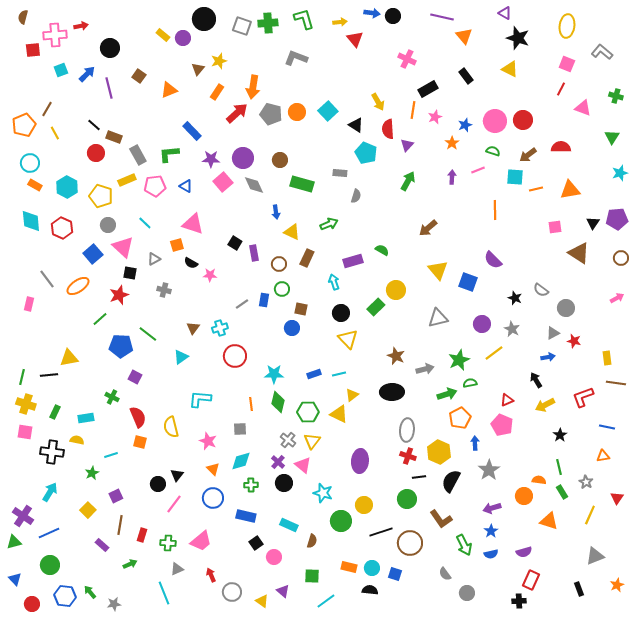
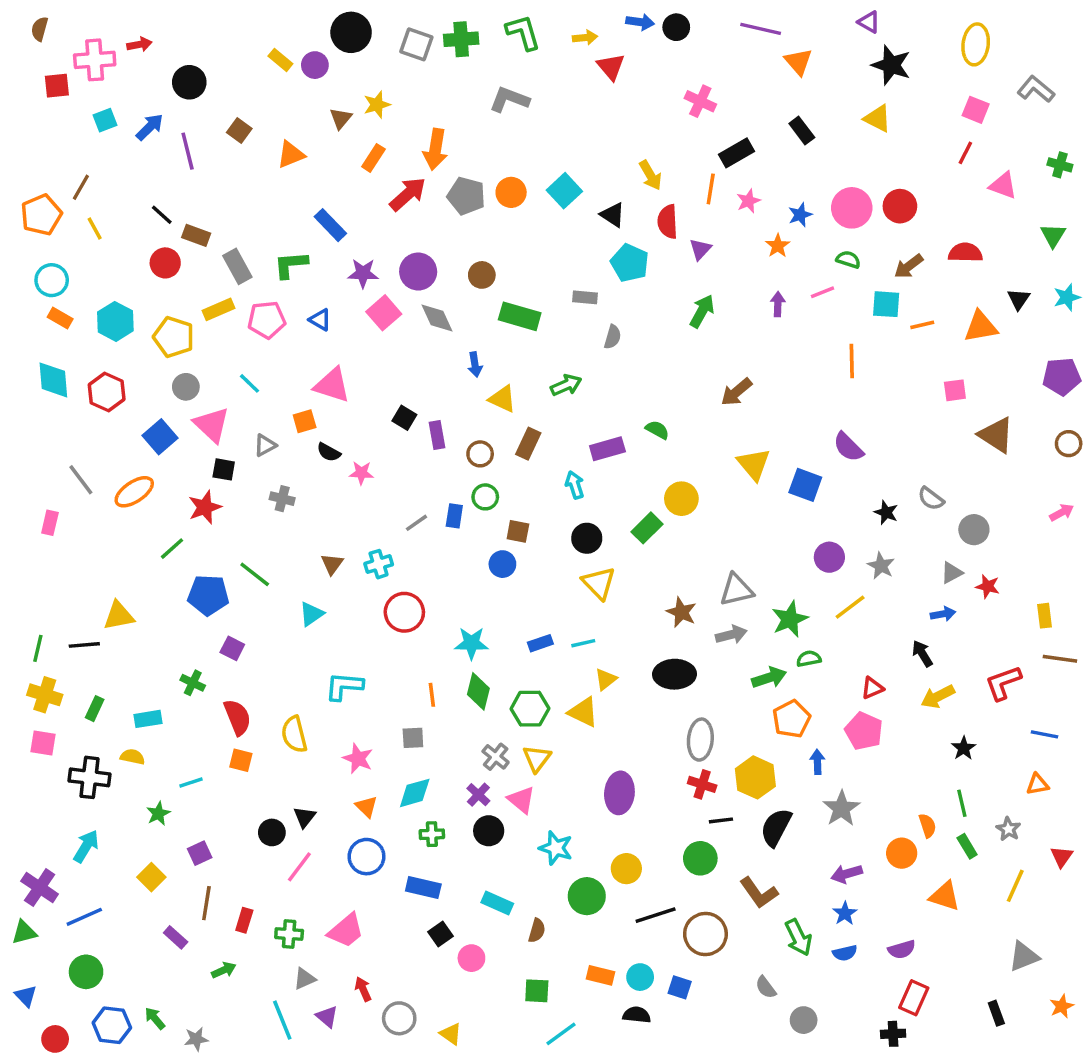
black triangle: (593, 223) -> (1019, 299), moved
gray triangle: (438, 318) -> (736, 590), moved
orange semicircle: (539, 480) -> (927, 826), turned 64
purple triangle: (283, 591) -> (327, 1017), moved

